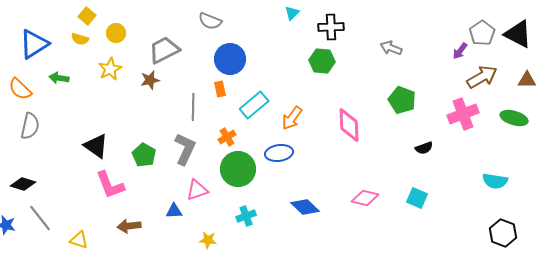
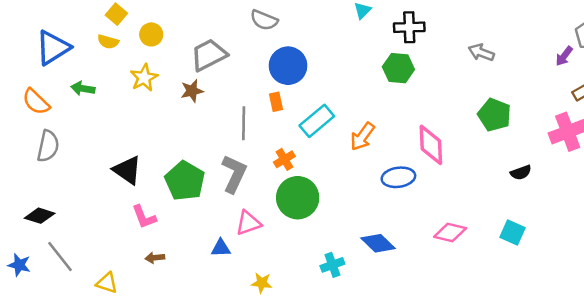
blue ellipse: (279, 153) -> (398, 177), moved
green pentagon: (144, 155) -> (185, 181), size x1.4
pink L-shape: (110, 185) -> (144, 217), size x0.7
cyan cross: (246, 216) -> (332, 265), moved
brown arrow: (129, 226) -> (155, 258), moved, size x0.7

